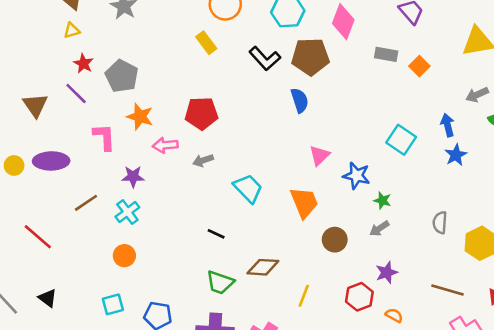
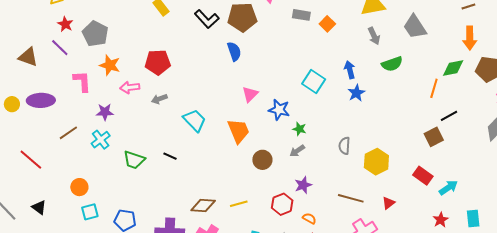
gray arrow: (477, 95) -> (374, 36), moved, turned -90
brown triangle: (35, 105) -> (28, 57), turned -35
orange circle: (124, 256) -> (79, 187), moved
brown diamond: (263, 267) -> (203, 206), moved
green trapezoid: (220, 283) -> (134, 160), moved
yellow line: (304, 296) -> (239, 204), turned 54

